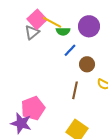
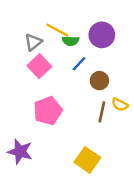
pink square: (37, 19) -> (39, 66), moved
brown line: (75, 90) -> (102, 112), moved
pink pentagon: (33, 108) -> (48, 111), moved

